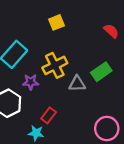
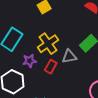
red rectangle: (49, 115) -> (51, 67), moved

